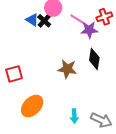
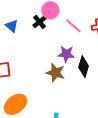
blue triangle: (32, 20) -> (12, 26), moved
purple star: (89, 30) -> (66, 54), moved

